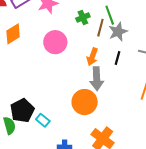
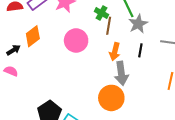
green cross: (83, 18) -> (101, 13), turned -32
brown line: (100, 28) -> (109, 26), moved

